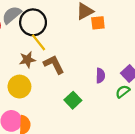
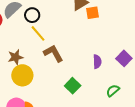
black circle: (33, 22) -> (32, 15), size x0.6
brown star: (27, 60) -> (15, 57), moved
green semicircle: (123, 92) -> (113, 91), moved

